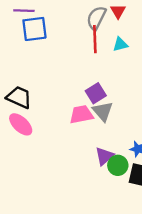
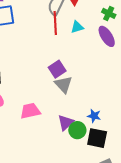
pink trapezoid: (81, 115) -> (30, 111), moved

